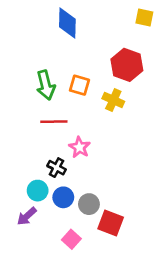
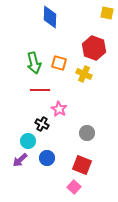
blue circle: (63, 197) -> (47, 158), moved
gray circle: (89, 204) -> (87, 133), moved
pink square: (71, 239) -> (74, 187), moved

